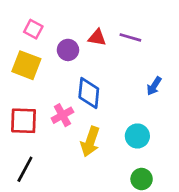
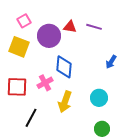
pink square: (33, 29) -> (24, 21), turned 32
purple circle: (68, 50) -> (49, 36), size x1.5
black line: (25, 169) -> (31, 118), moved

